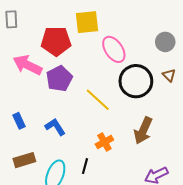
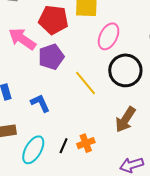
pink ellipse: (114, 49) -> (109, 36), turned 52
orange cross: (104, 142) -> (86, 143), moved

